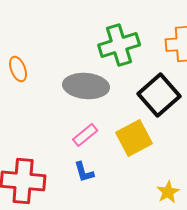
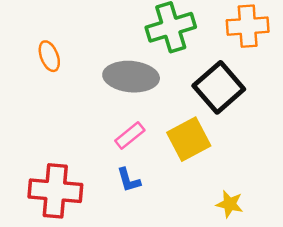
yellow star: (168, 192) -> (230, 204), turned -30

